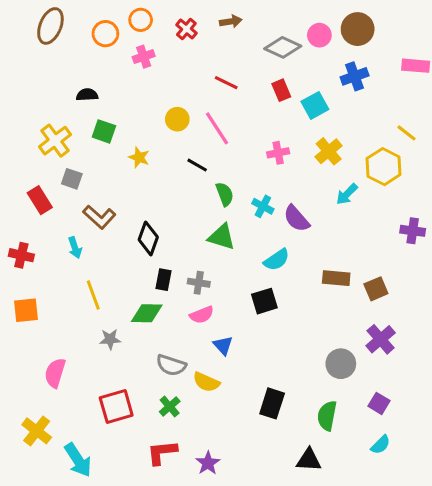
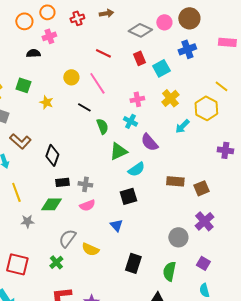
red cross: (186, 29) -> (77, 18), turned 32
black semicircle: (87, 95) -> (33, 53), moved
cyan cross: (263, 206) -> (130, 121), moved
green triangle: (222, 237) -> (118, 151), moved, turned -42
black rectangle: (164, 280) -> (62, 182), turned 72
blue triangle: (223, 345) -> (116, 225), moved
gray semicircle: (171, 365) -> (67, 238), turned 108
red square: (116, 407) -> (17, 264), moved, turned 30
green cross: (170, 407) -> (56, 262), moved
cyan semicircle: (381, 445) -> (204, 290), turned 120

